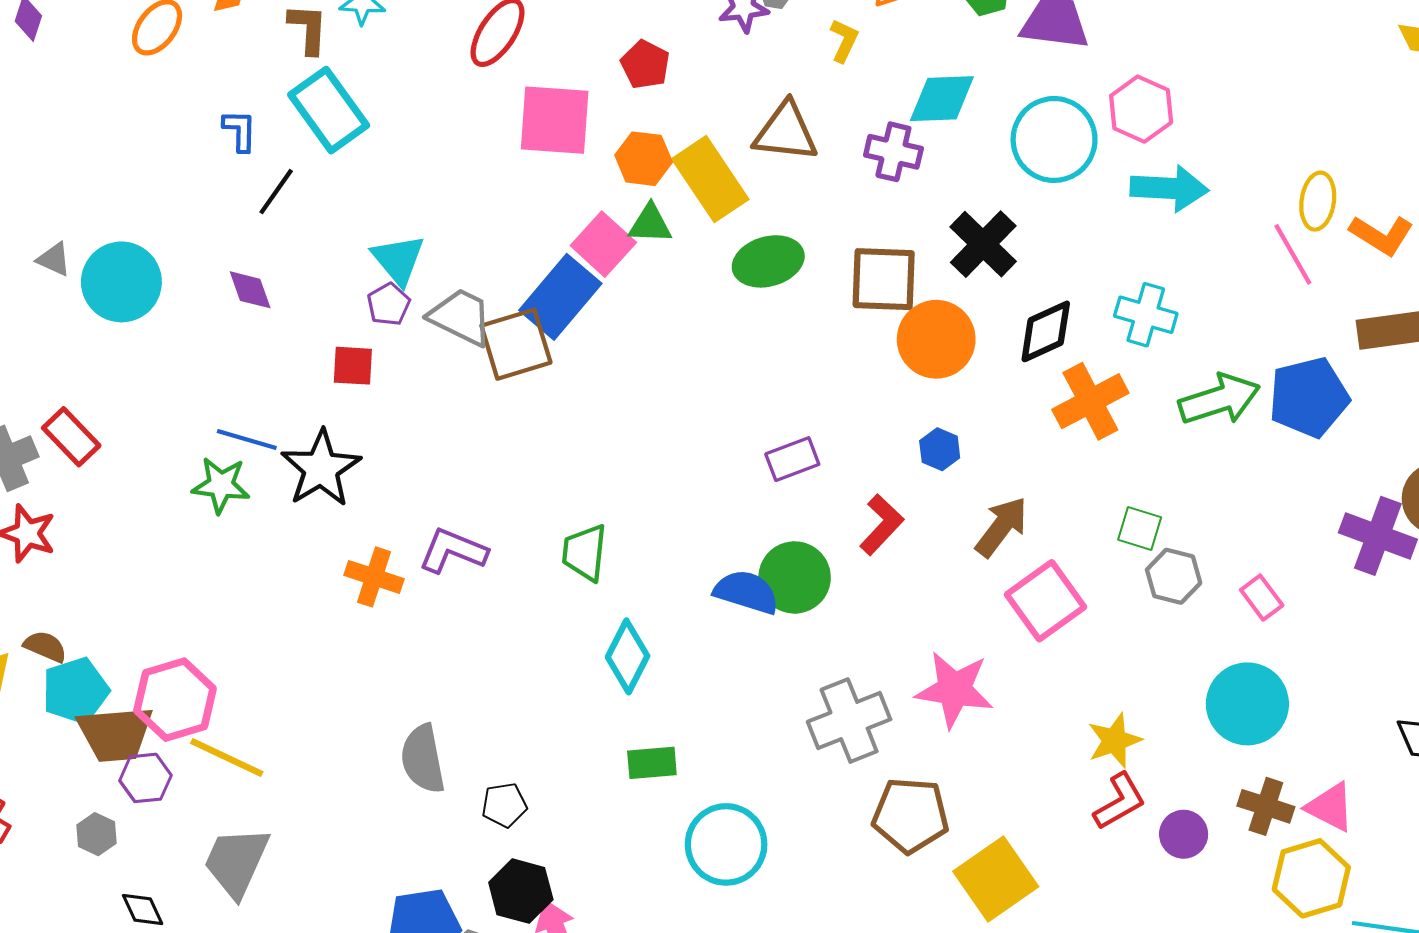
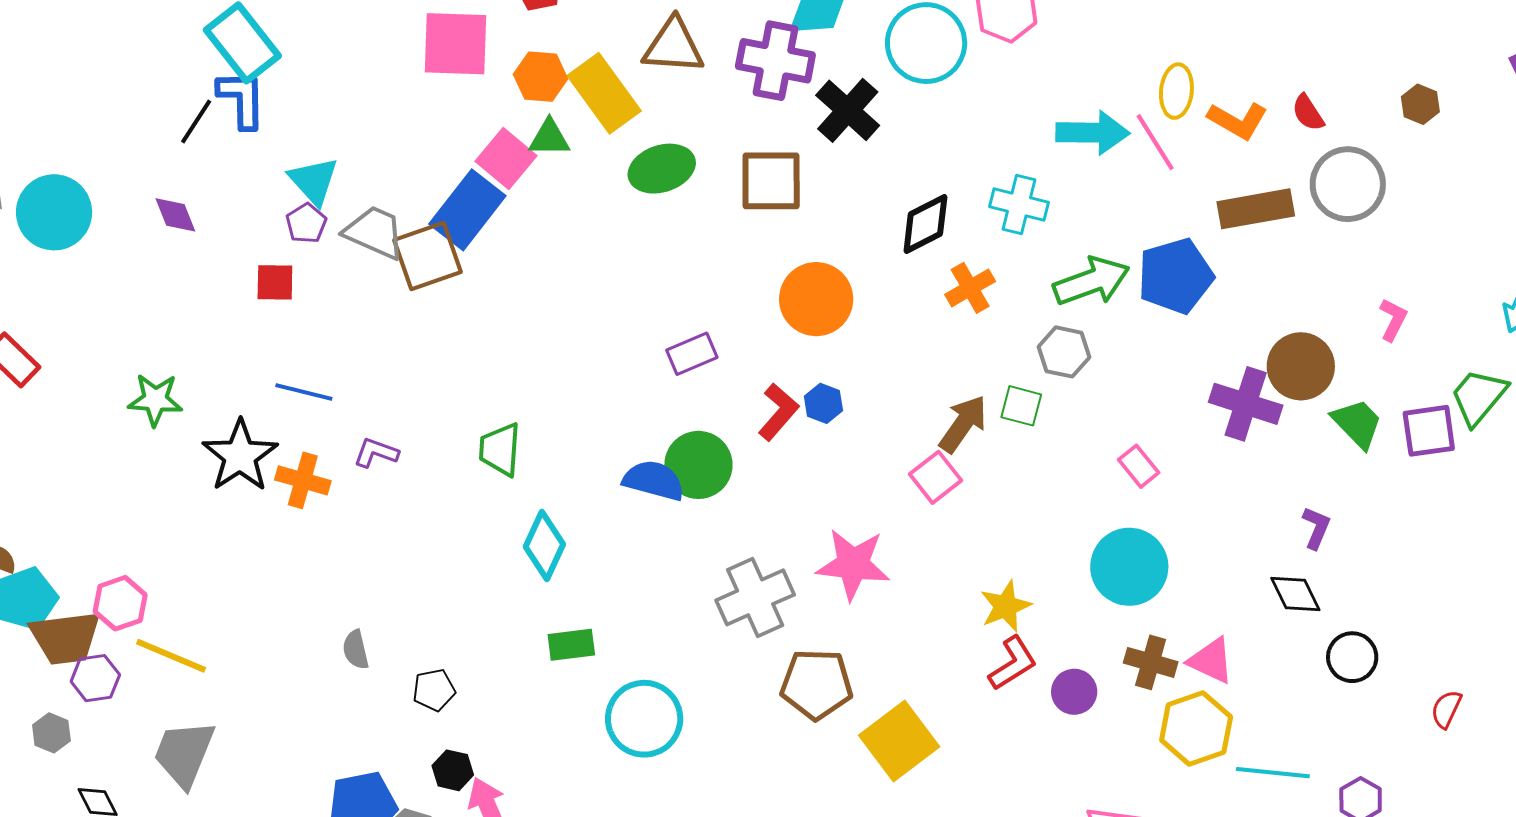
blue L-shape: (240, 131) -> (242, 99), moved, size x1.5
purple cross: (893, 152) -> (775, 61), size x1.4
cyan arrow: (1169, 188) -> (1093, 133), moved
black cross: (983, 244) -> (848, 110), moved
orange circle: (936, 339) -> (816, 299), moved
orange cross: (1090, 401) -> (970, 288), size x0.7
blue line: (247, 440) -> (304, 392), moved
blue hexagon: (940, 449) -> (823, 403), moved
black star: (321, 468) -> (240, 456), moved
brown arrow: (1001, 527) -> (963, 424), moved
purple L-shape: (453, 551) -> (376, 453), size x0.7
gray hexagon: (1174, 576) -> (1064, 352), moved
pink square: (1046, 601) -> (935, 477), size x0.7
pink hexagon: (175, 700) -> (120, 603), size x0.7
gray semicircle: (423, 759) -> (356, 650), size x0.6
black hexagon: (521, 891) -> (453, 770), size x0.7

